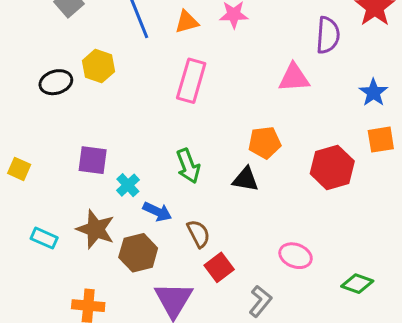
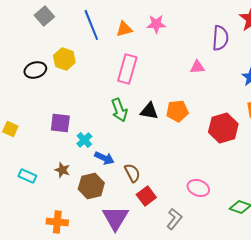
pink triangle: (294, 78) -> (197, 67), size x0.7
green arrow: (188, 166) -> (119, 110), moved
black triangle: (246, 179) -> (149, 111), moved
brown star: (96, 229) -> (62, 170), size x0.6

